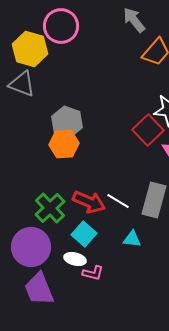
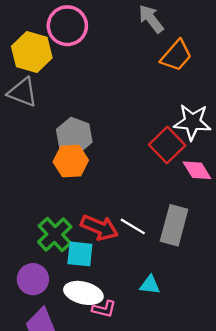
cyan square: (84, 234) -> (80, 254), moved, turned -35
cyan triangle: (132, 239) -> (150, 285), moved
purple circle: (31, 247) -> (33, 279), size x0.7
white ellipse: (75, 259) -> (83, 293), size x1.5

